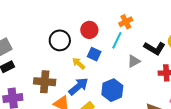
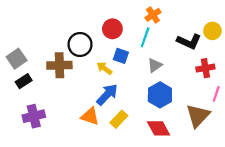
gray triangle: (134, 61) -> (155, 65), moved
brown cross: (45, 82) -> (59, 65), moved
blue hexagon: (112, 90) -> (160, 95), moved

